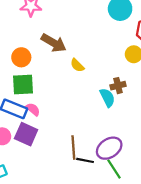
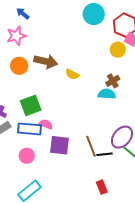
orange circle: (21, 57) -> (19, 66), moved
cyan semicircle: (107, 98) -> (107, 94), turned -42
purple square: (26, 134) -> (59, 145), moved

